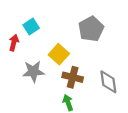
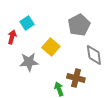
brown cross: (73, 77) -> (76, 78), moved
gray diamond: (108, 82) -> (94, 55), moved

